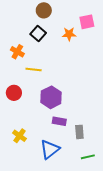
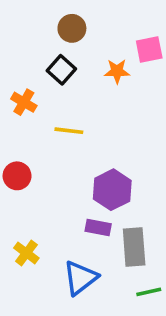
yellow line: (34, 70) -> (69, 131), moved
purple hexagon: (51, 97) -> (112, 190), moved
gray rectangle: (79, 132) -> (134, 247), size x1.5

